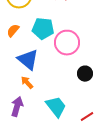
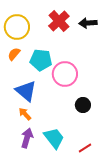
orange semicircle: (13, 31) -> (14, 54), moved
purple arrow: (17, 107) -> (27, 138), moved

